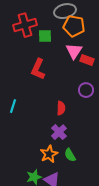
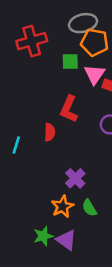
green square: (45, 36) -> (70, 62), moved
red L-shape: (38, 69) -> (69, 109), moved
red semicircle: (61, 108) -> (50, 132), moved

